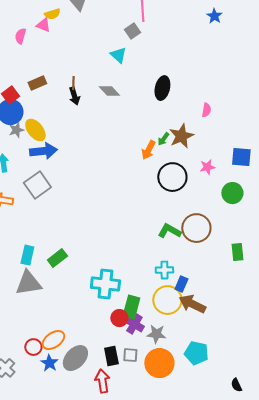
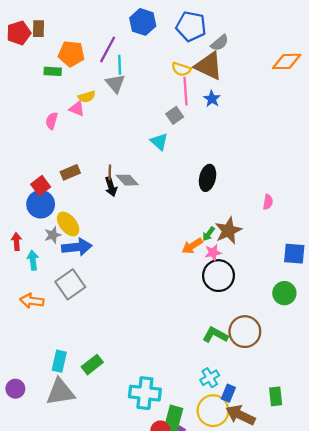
blue star: (214, 16) -> (212, 99), moved
gray diamond: (109, 91) -> (127, 180), moved
pink semicircle: (206, 110) -> (268, 202), moved
gray star: (16, 130) -> (53, 235), moved
orange arrow: (148, 150) -> (192, 246), turned 30
pink star: (207, 167) -> (213, 253), moved
green rectangle: (237, 252) -> (276, 396), moved
cyan cross: (164, 270) -> (210, 378), turned -30

